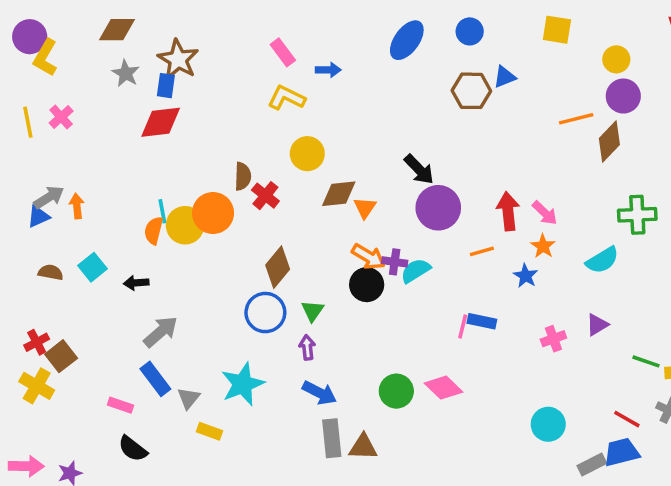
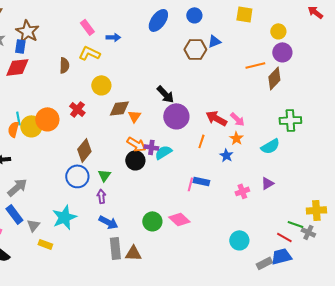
brown semicircle: (243, 176) -> (64, 65), moved
red arrow: (508, 211) -> (216, 118), turned -55
orange line: (482, 251) -> (201, 141), turned -56
green line: (646, 361) -> (295, 224), moved

